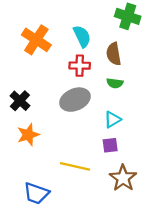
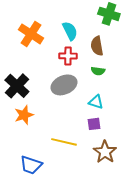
black cross: (20, 101) -> (17, 86), size x1.4
cyan triangle: (112, 119) -> (96, 102), turned 49

